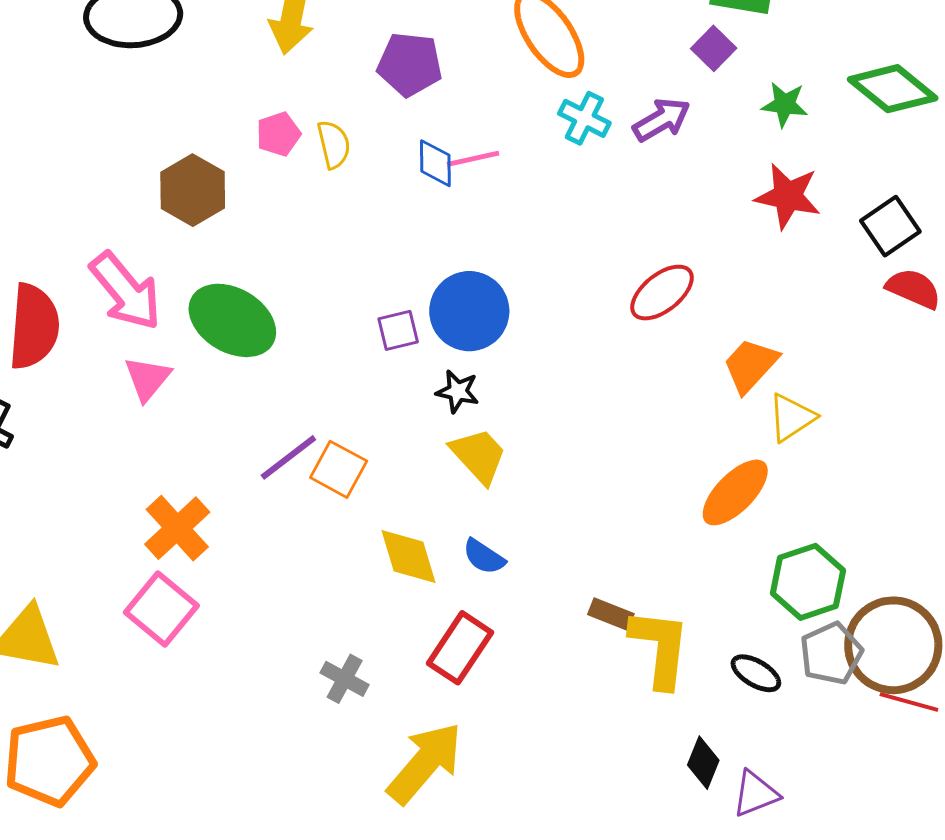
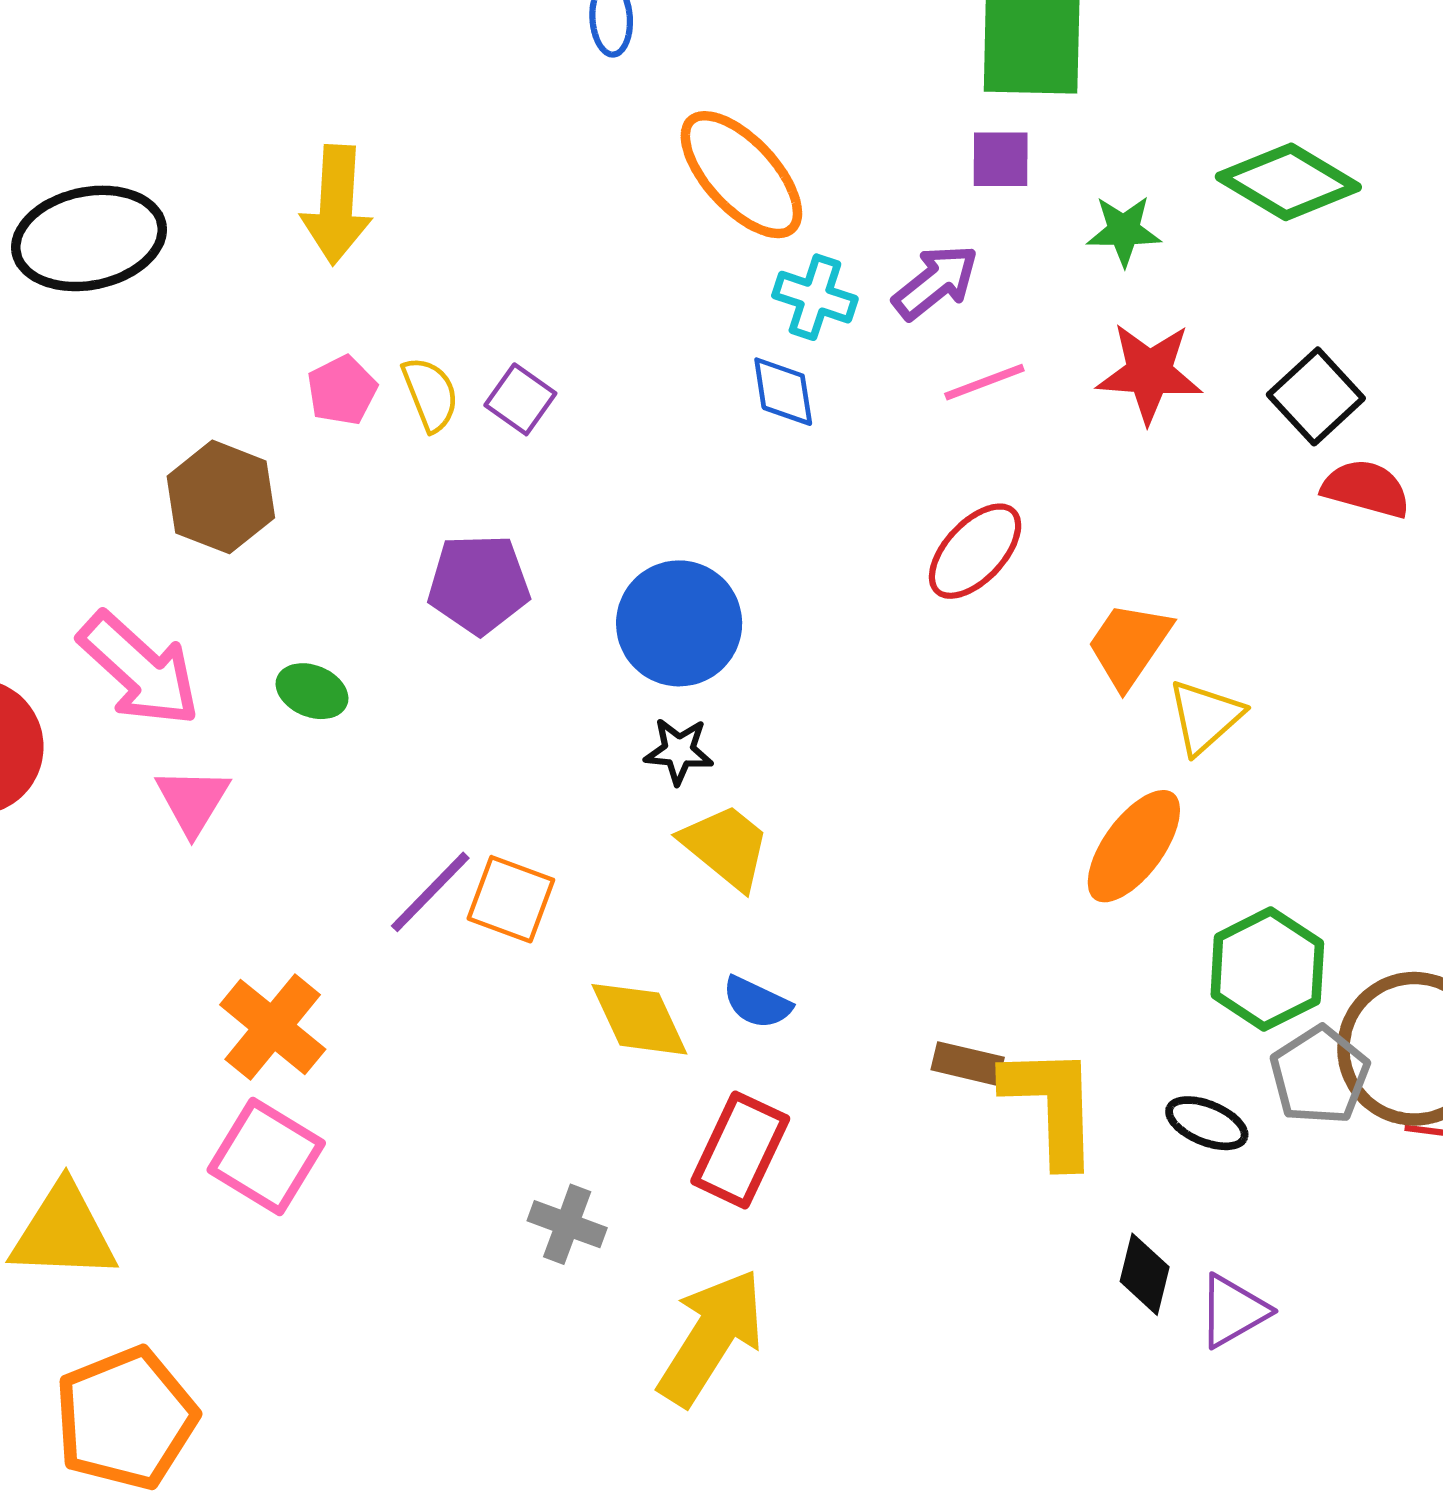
purple square: (714, 48) -> (1001, 159), turned -36
purple pentagon: (410, 64) -> (479, 584), moved
pink line: (473, 159) -> (984, 382), moved
blue diamond: (435, 163) -> (783, 392), moved
green ellipse: (232, 320) -> (312, 691), size x0.5
purple square: (398, 330) -> (520, 399), moved, turned -33

